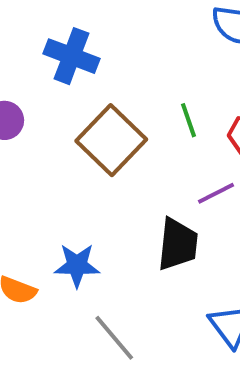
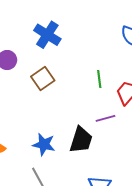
brown square: (111, 140) -> (43, 79), moved, size x0.7
blue star: (77, 265) -> (44, 144), moved

